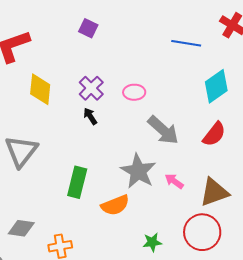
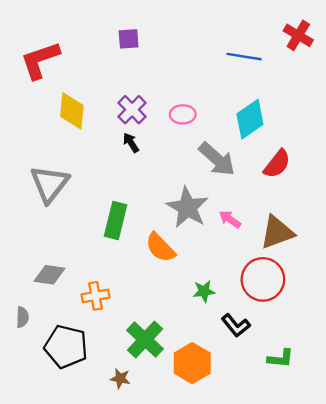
purple square: (88, 28) -> (129, 39), turned -30
cyan diamond: (216, 86) -> (250, 119), moved
orange semicircle: (115, 205) -> (160, 248), turned 68

